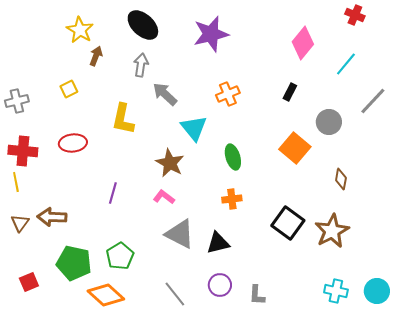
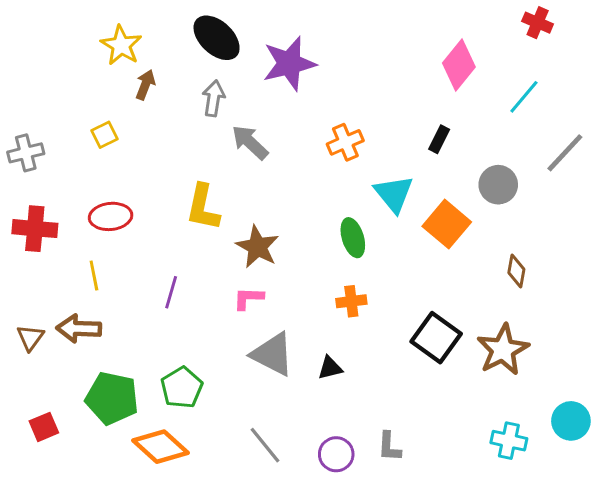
purple star: (211, 34) -> (289, 64), moved
yellow L-shape: (123, 119) -> (203, 207), moved
cyan triangle: (194, 128) -> (394, 194), moved
yellow line: (16, 182) -> (94, 276), moved
pink L-shape: (164, 197) -> (248, 298), turned -35
black triangle: (218, 243) -> (330, 368), size x0.7
purple circle: (220, 285) -> (336, 454), moved
cyan circle: (377, 291) -> (571, 421), moved

